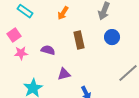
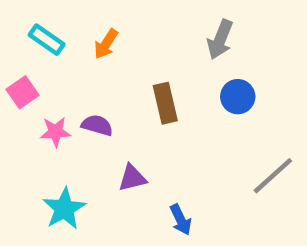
orange arrow: (63, 13) -> (106, 44), moved
pink star: (21, 53) -> (55, 132), moved

